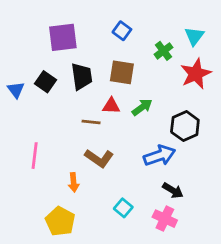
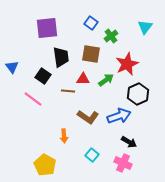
green cross: (164, 51) -> (111, 36), moved
red star: (196, 74) -> (127, 64), moved
black square: (45, 82) -> (43, 76), moved
pink line: (35, 156) -> (33, 99), moved, turned -60
brown L-shape: (99, 158) -> (88, 117), moved
orange arrow: (74, 182) -> (64, 136), moved

